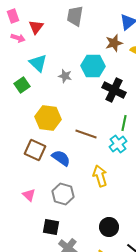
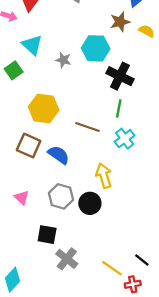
green line: (124, 123) -> (119, 109), moved
black circle: (109, 227) -> (90, 203), moved

